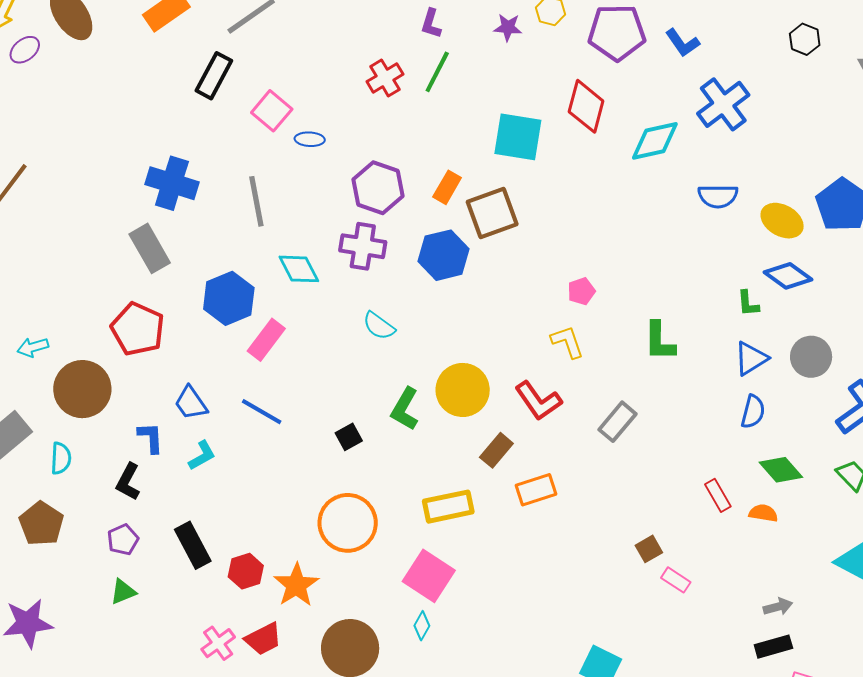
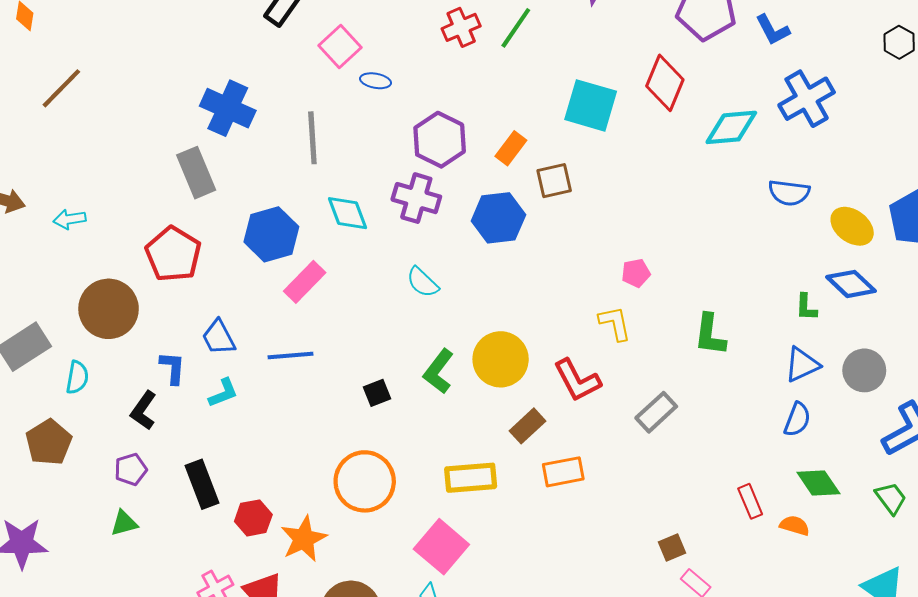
brown square: (492, 213) -> (554, 181), size x0.7
cyan arrow: (33, 347) -> (69, 219), moved
blue line: (262, 412) -> (290, 355), turned -42

